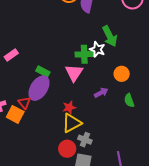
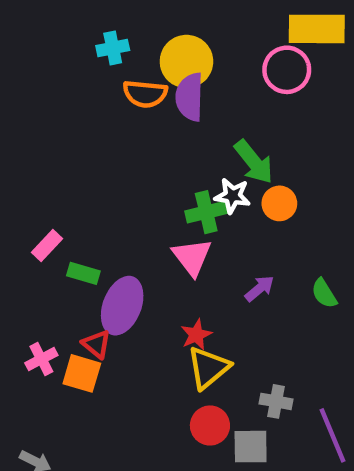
green rectangle: (43, 72) -> (83, 273), moved
orange circle: (122, 74) -> (279, 203), moved
gray cross: (85, 140) -> (276, 401), moved

